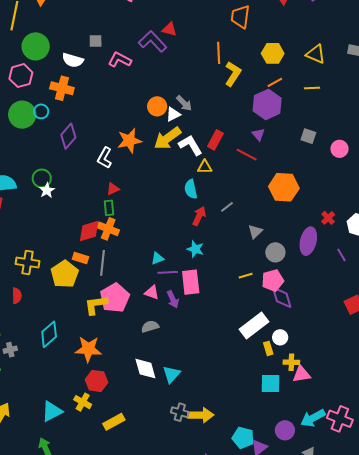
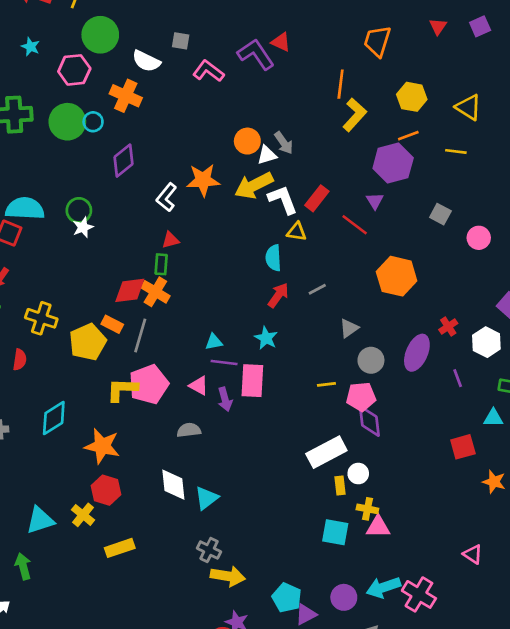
yellow arrow: (201, 415) -> (228, 576), moved

